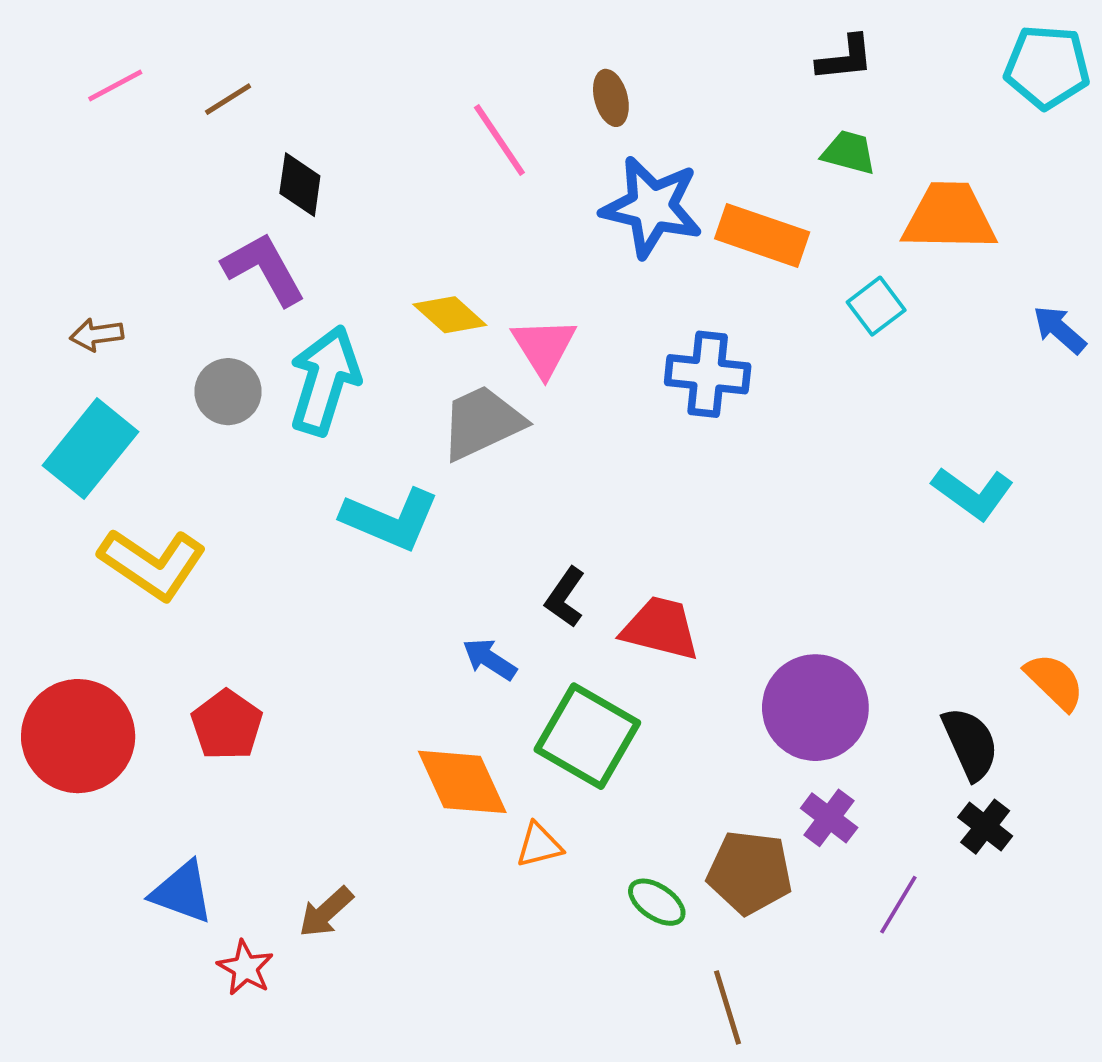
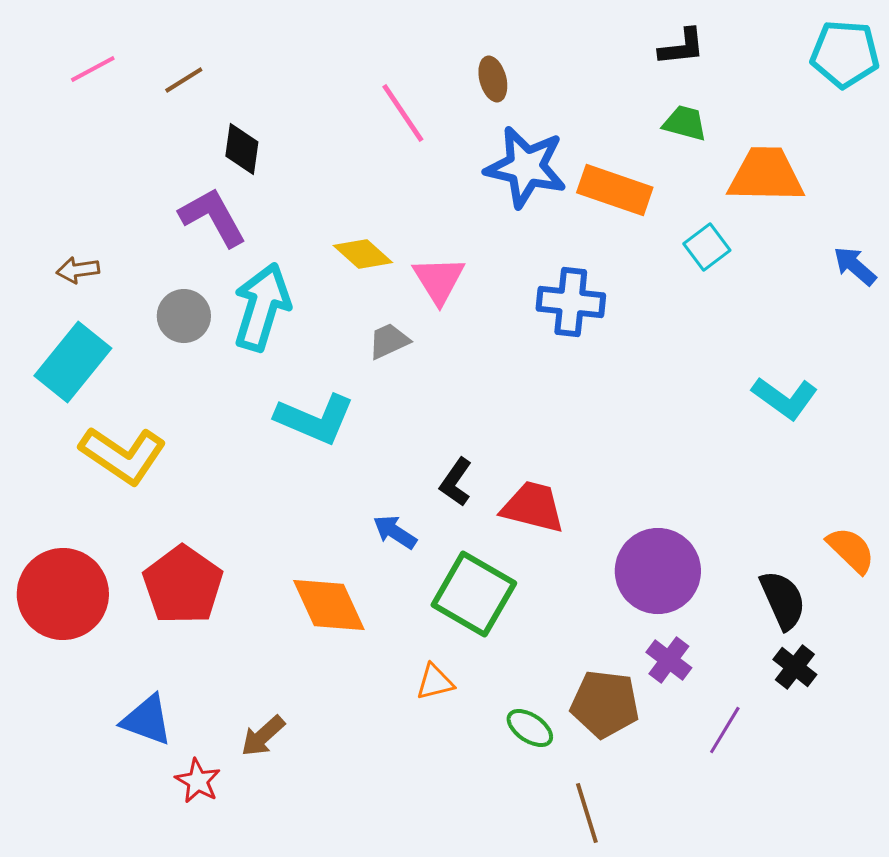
gray trapezoid: (482, 423) -> (389, 341), size x0.6
red pentagon: (227, 725) -> (183, 585), size x1.4
orange diamond: (462, 782) -> (329, 605), moved

